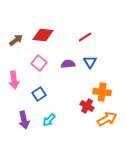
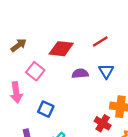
red diamond: (43, 35) -> (61, 49), moved
pink square: (39, 63) -> (35, 71), moved
blue square: (39, 94) -> (46, 109), turned -32

